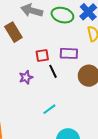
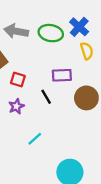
red square: (42, 56) -> (18, 80), moved, turned 32
cyan line: (49, 109) -> (35, 139), moved

